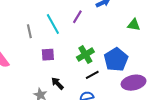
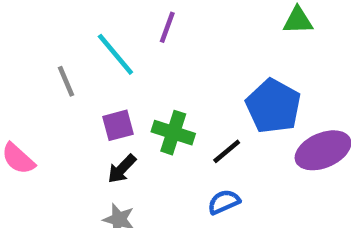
green cross: (85, 55) -> (173, 133), moved, turned -30
black arrow: (57, 83) -> (122, 169), moved, turned -80

